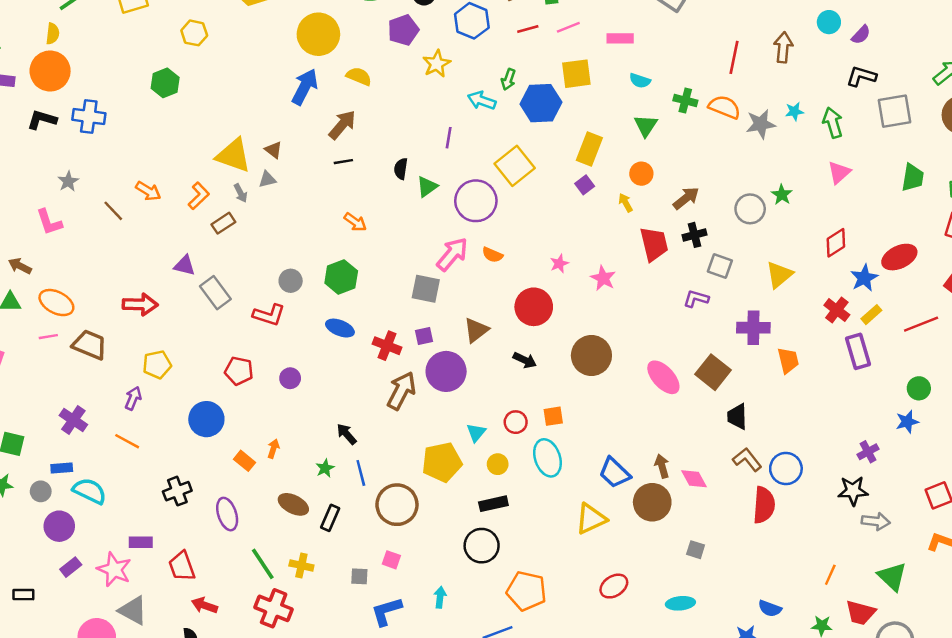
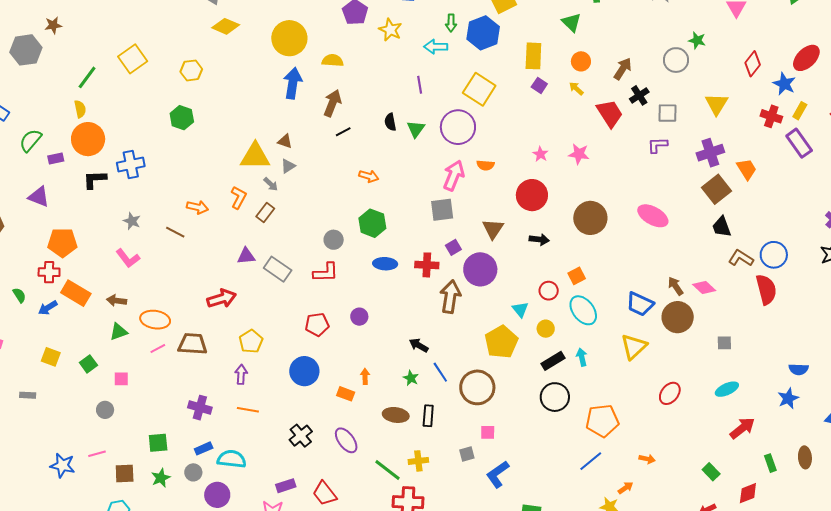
brown square: (713, 372) -> (716, 189), moved, turned 32
cyan arrow: (440, 597) -> (582, 357), moved

